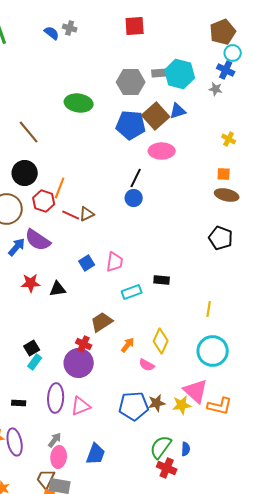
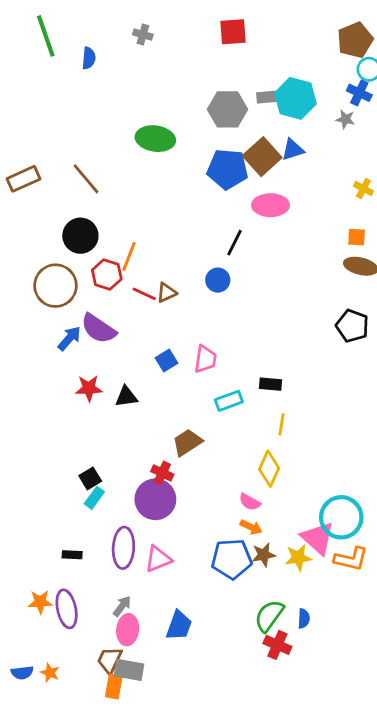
blue semicircle: (52, 33) -> (89, 58), moved, turned 56
blue circle: (134, 198) -> (218, 280), moved
yellow line: (209, 309) -> (282, 424), moved
orange arrow: (128, 345) -> (251, 527), moved, turned 77
cyan circle: (213, 351) -> (341, 517), moved

